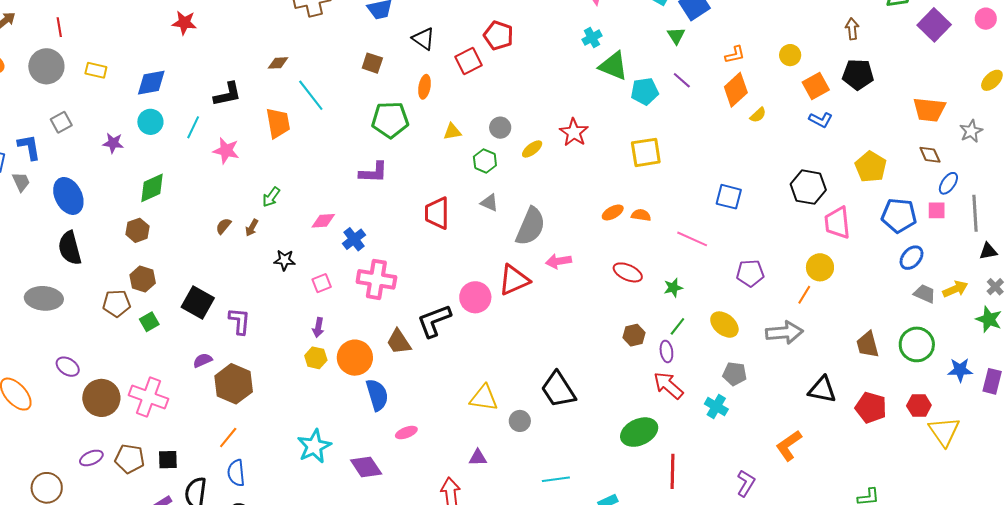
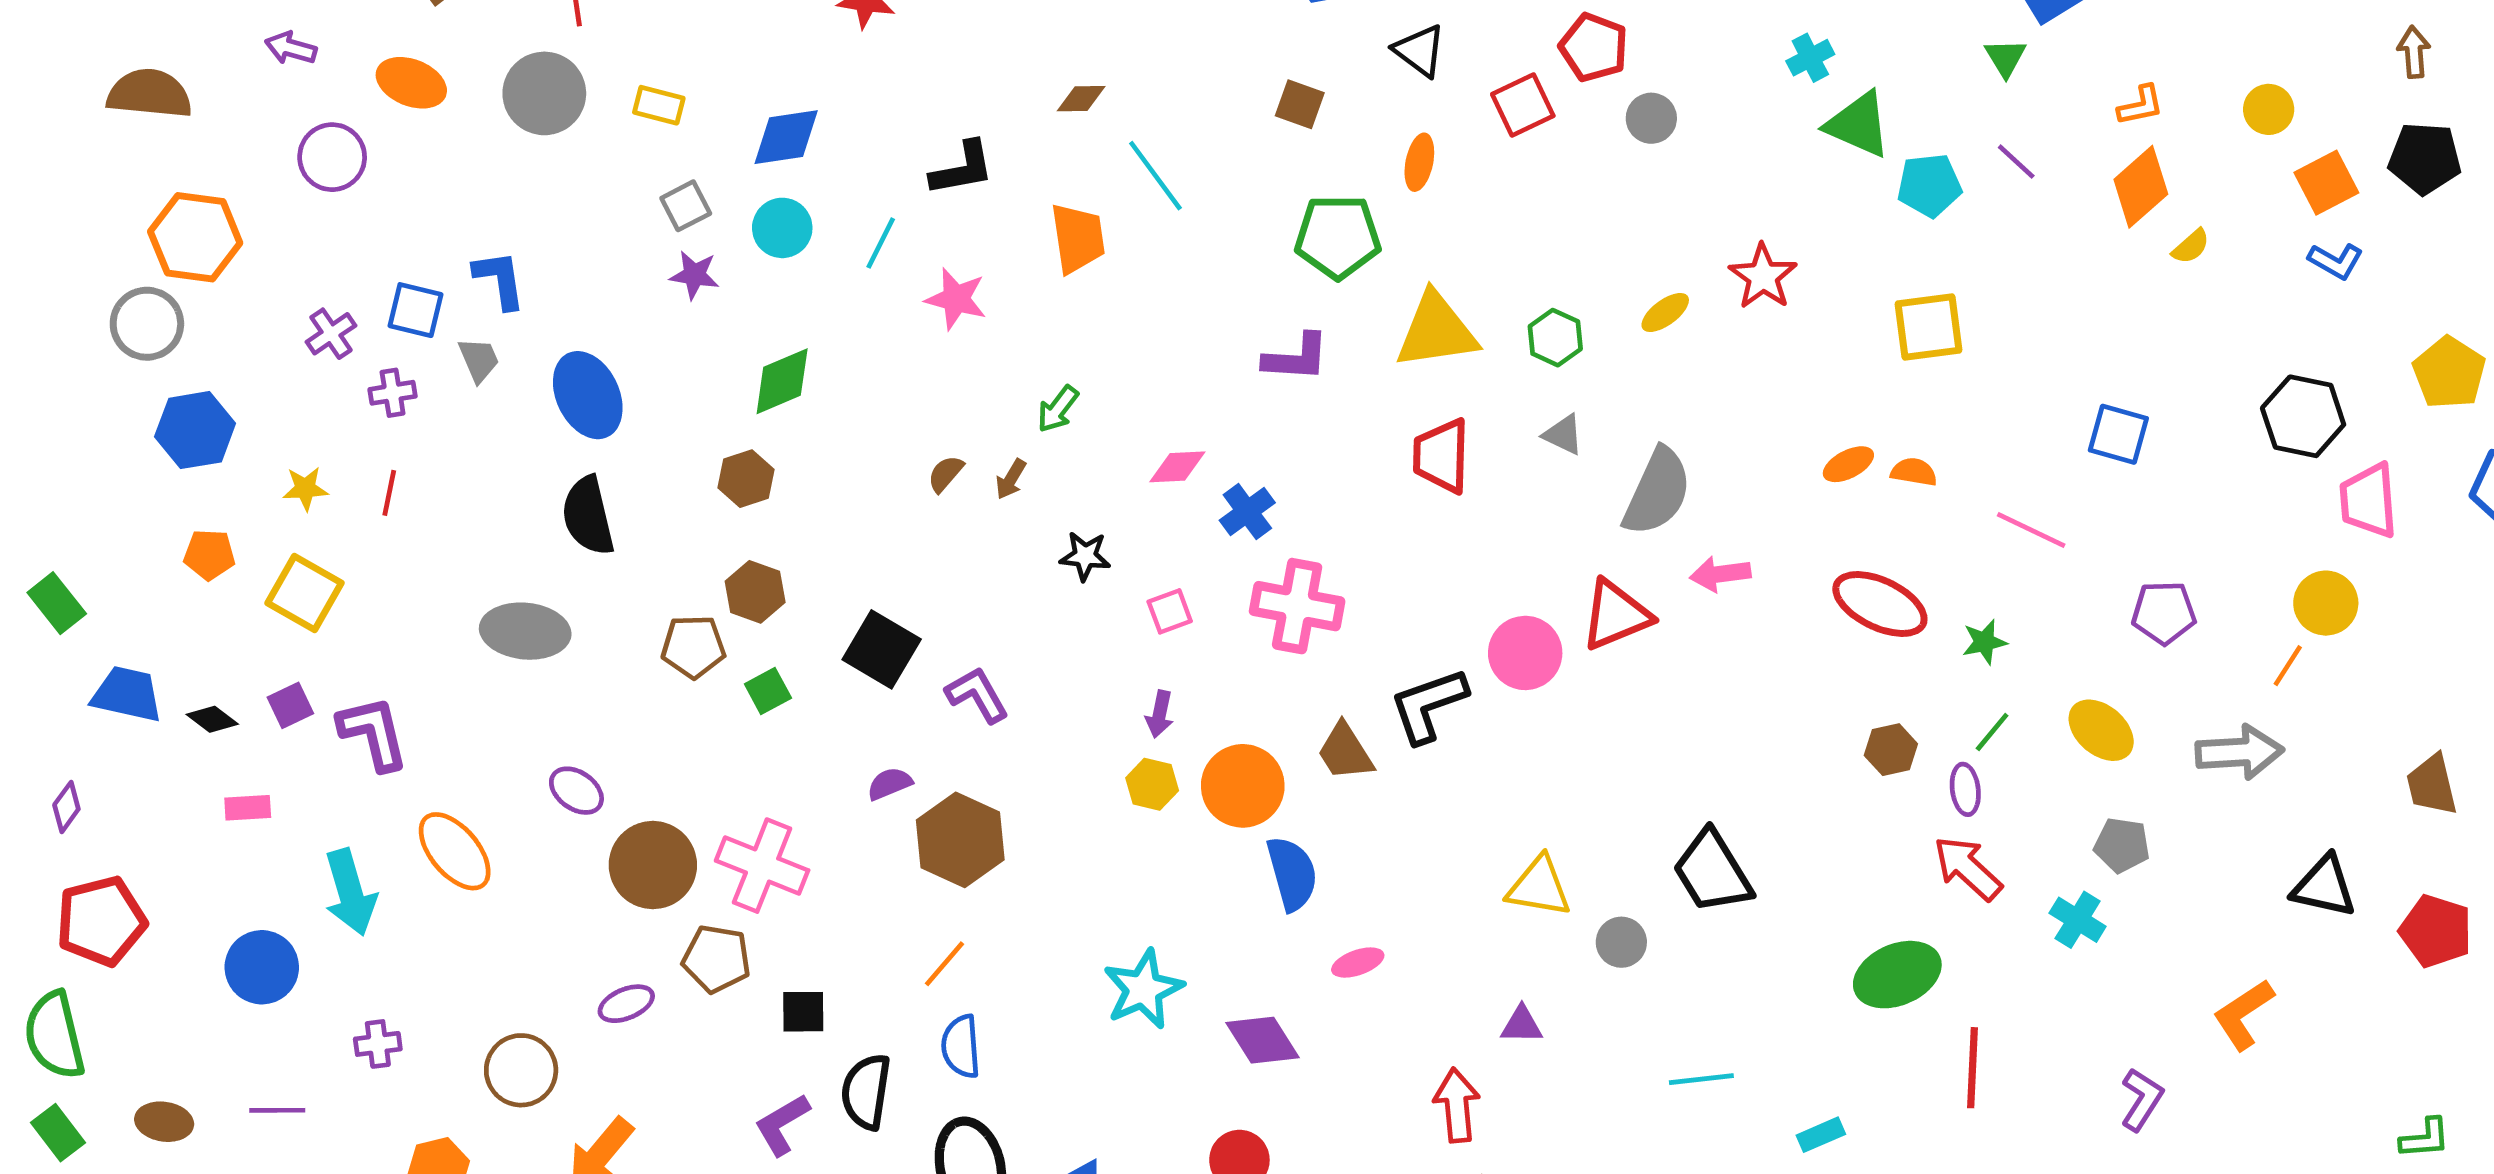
gray square: (61, 122) -> (686, 206), moved
gray circle: (500, 128) -> (1651, 118), moved
yellow triangle: (452, 132) -> (1436, 331), moved, size x2.0
red ellipse: (628, 272) -> (1880, 604), size x1.4
purple L-shape: (239, 321) -> (977, 695), turned -36
brown pentagon: (130, 459) -> (716, 959), moved

